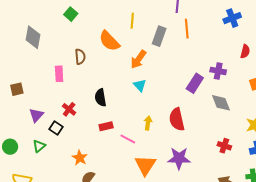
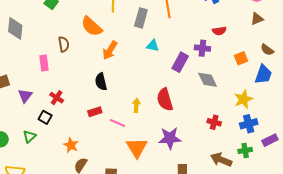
red semicircle: (245, 51) -> (219, 31), moved, turned 72
orange arrow: (138, 59) -> (110, 50), moved
cyan triangle: (140, 85) -> (153, 46), moved, turned -32
black semicircle: (100, 98) -> (101, 82), moved
purple triangle: (36, 115) -> (25, 96), moved

